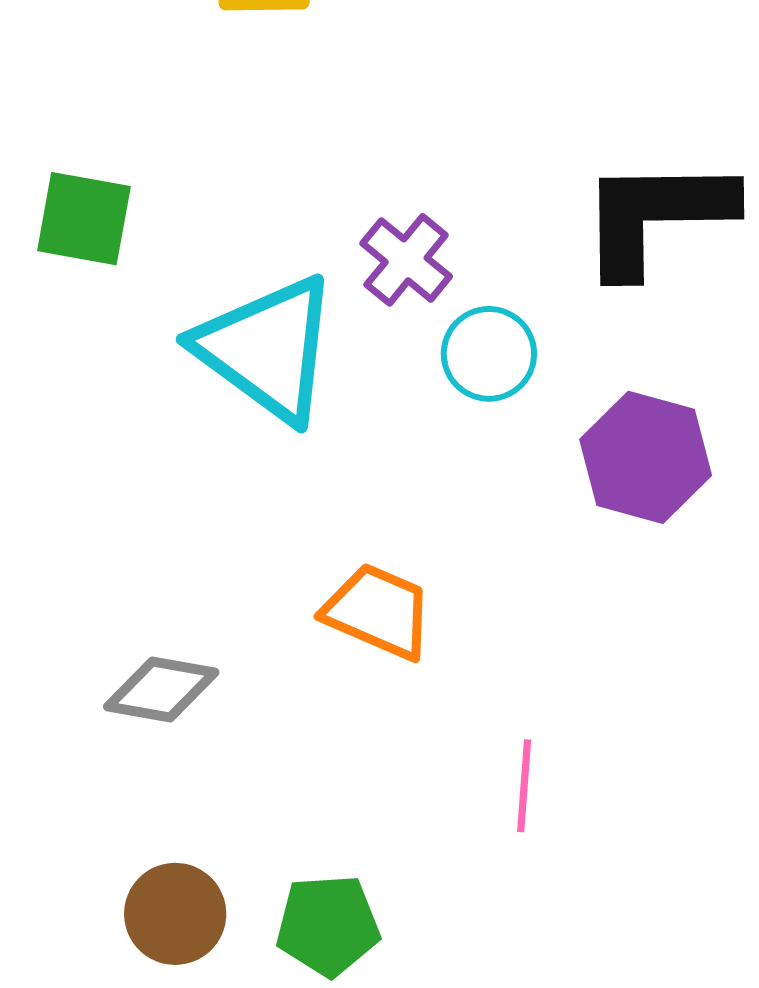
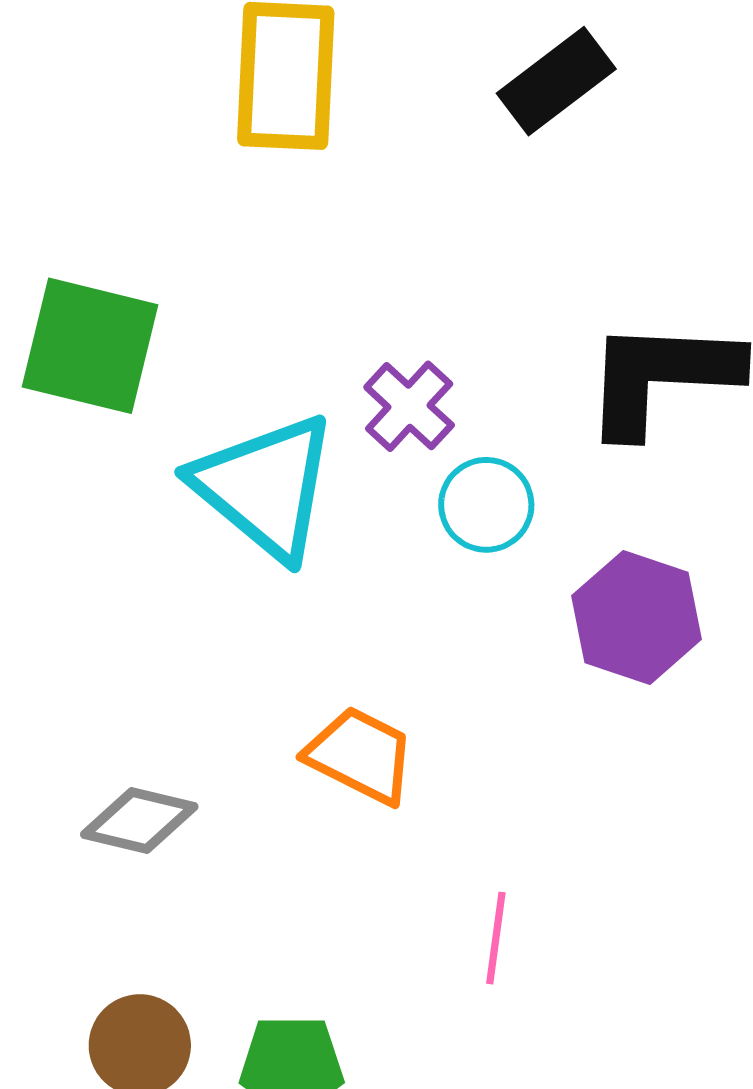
green square: (84, 219) -> (90, 346), size x1.4

